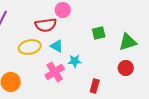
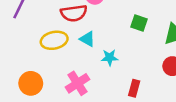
green square: (99, 33) -> (139, 23), turned 32
pink cross: (55, 72) -> (78, 83), moved

